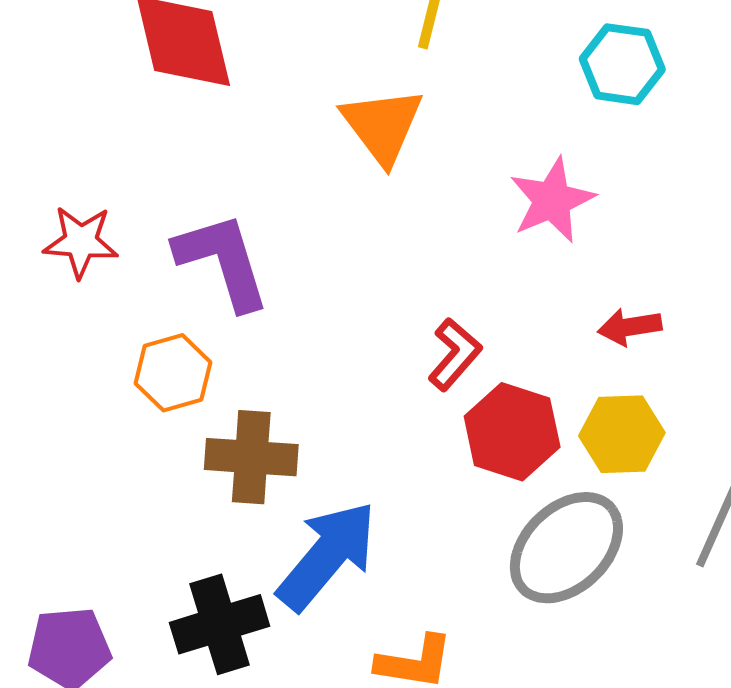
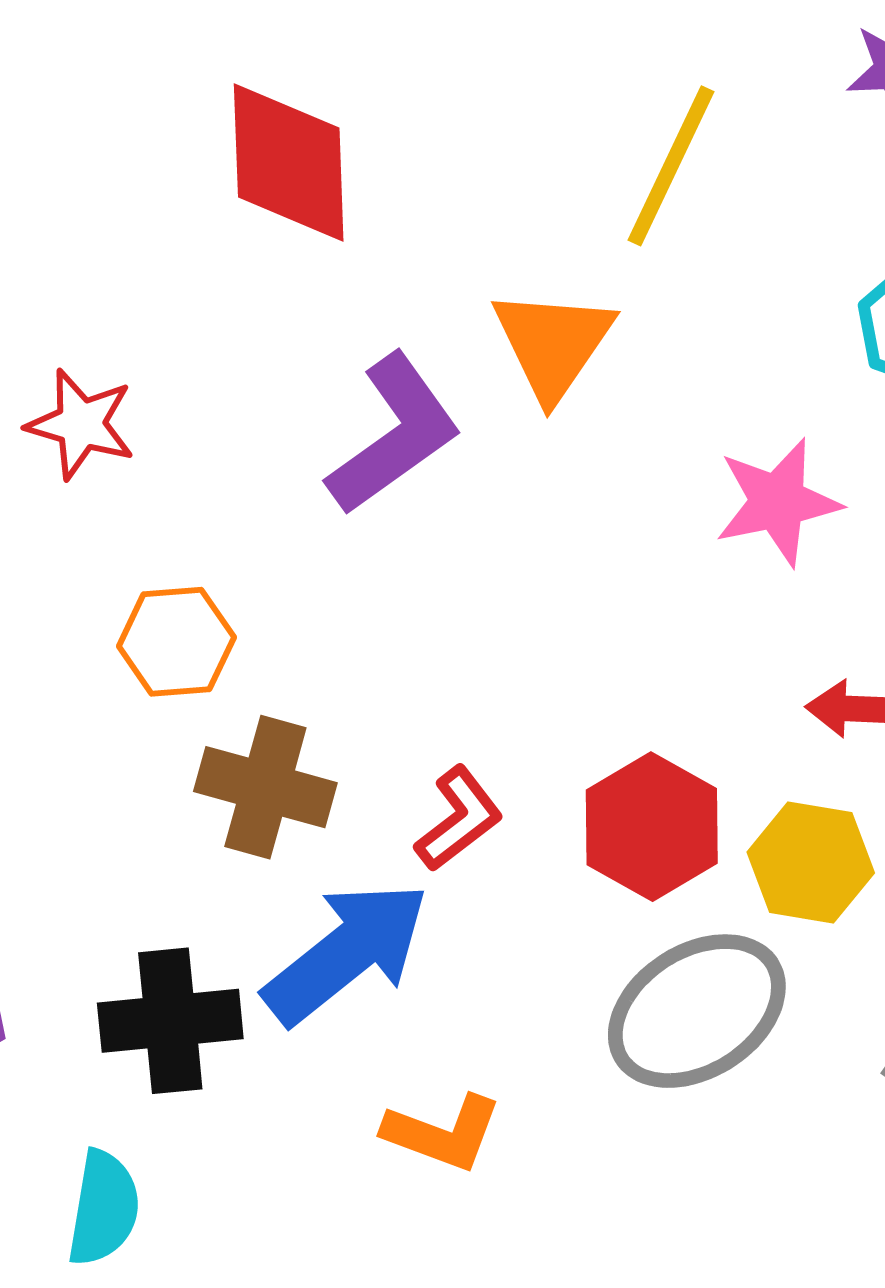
purple L-shape: (223, 261) -> (394, 434), moved, turned 60
red L-shape: (455, 354) -> (459, 819), moved

